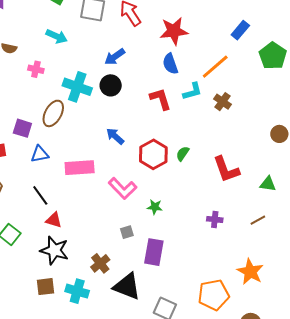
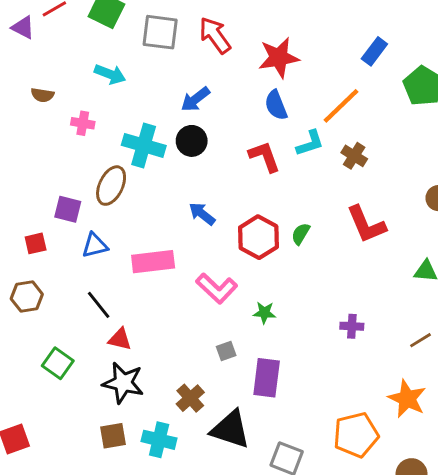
red L-shape: (226, 169) -> (366, 224), moved
brown line: (258, 220) -> (420, 340), moved

